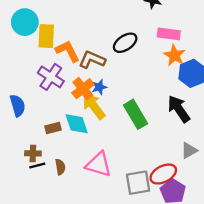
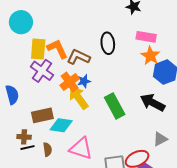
yellow rectangle: (46, 36) -> (38, 49), moved
black ellipse: (125, 43) -> (108, 43), turned -65
black arrow: (179, 109) -> (153, 103), turned -30
cyan diamond: (77, 124) -> (61, 125), moved, turned -65
brown rectangle: (53, 128) -> (42, 115), size x1.5

